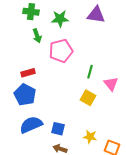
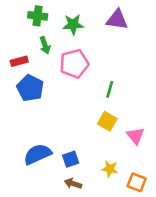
red rectangle: (28, 73) -> (19, 61), moved
pink triangle: (111, 84) -> (135, 136), moved
blue pentagon: (25, 95) -> (30, 88), moved
blue square: (58, 129) -> (71, 159), turned -32

